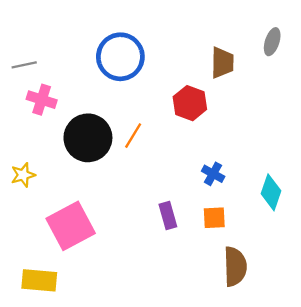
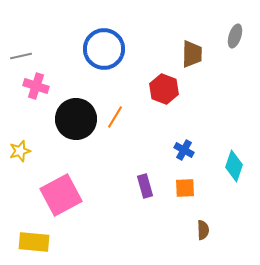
brown semicircle: (235, 266) -> (203, 230), size x0.6

